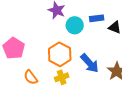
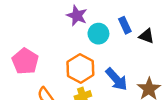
blue rectangle: (97, 18) -> (125, 25), turned 72

